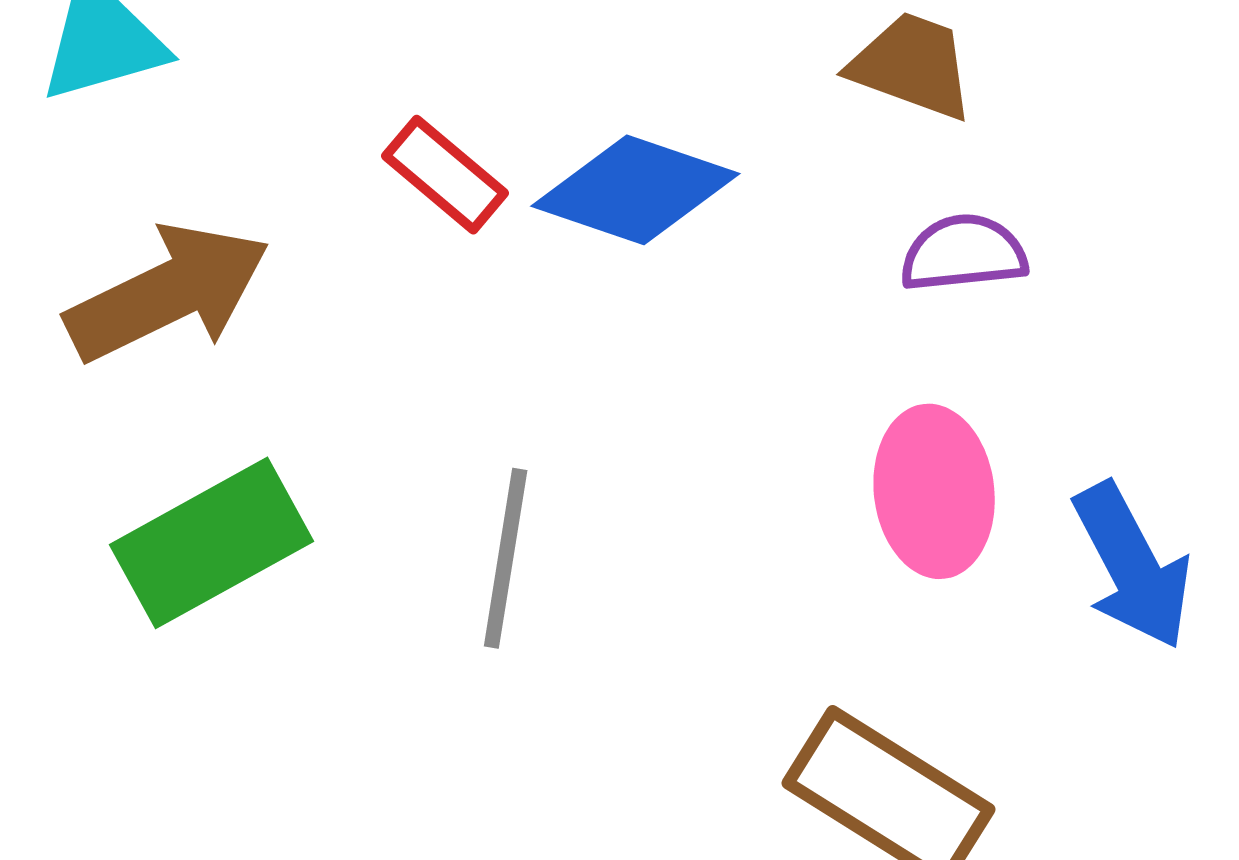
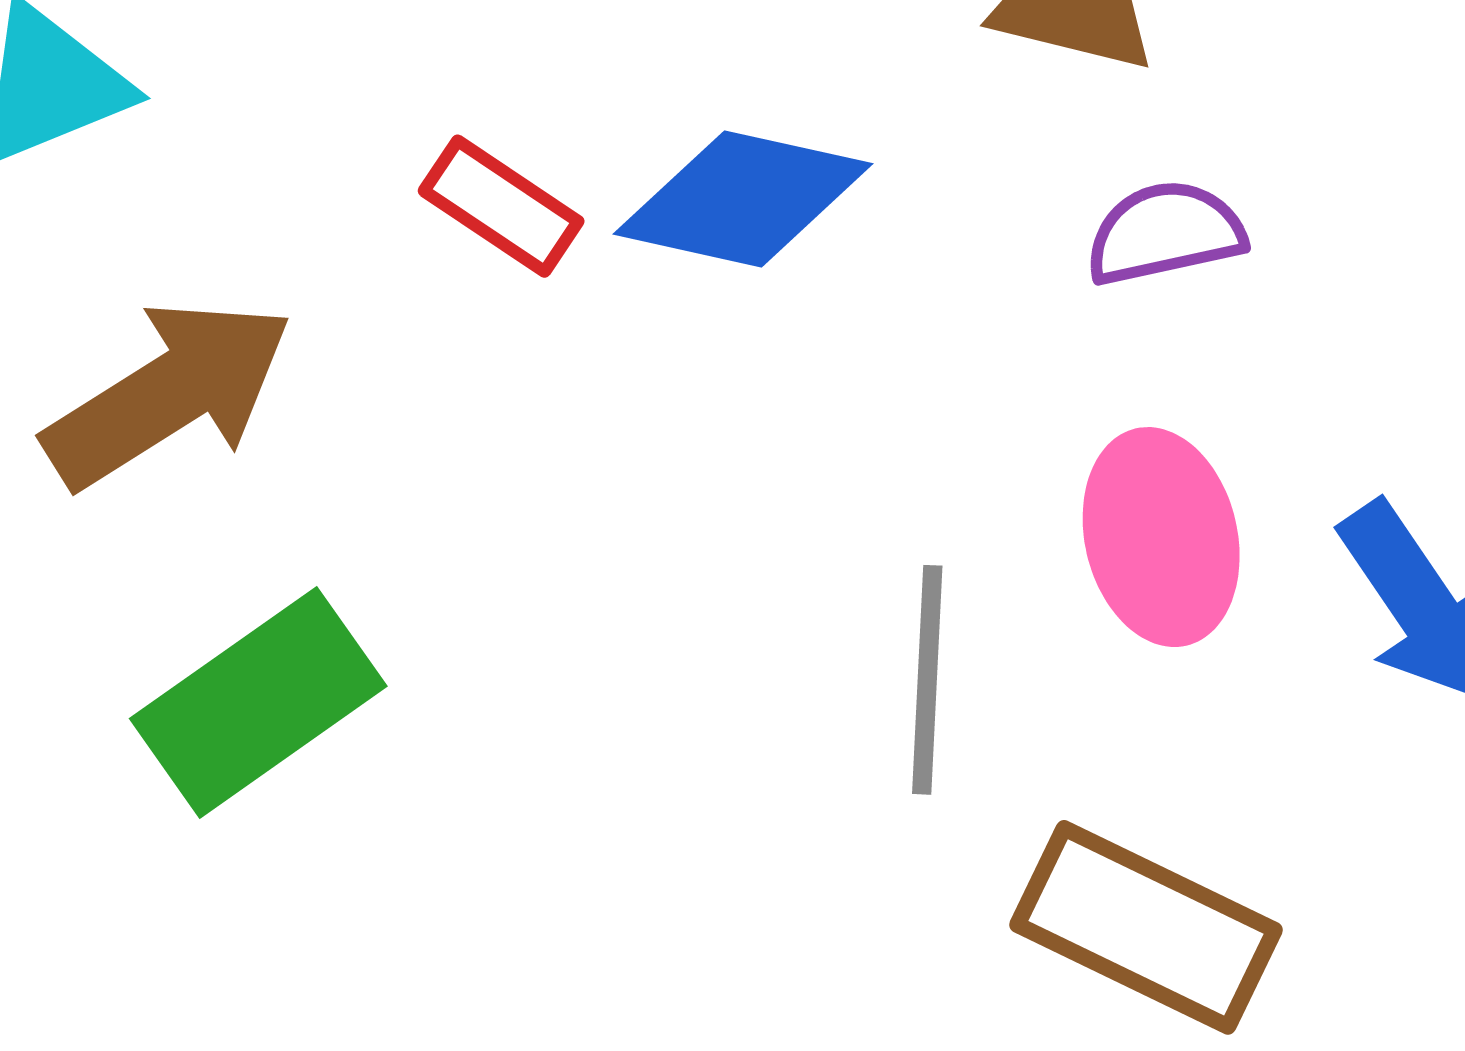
gray line: (506, 558) -> (927, 680), moved

